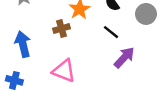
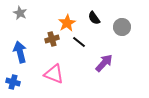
black line: (111, 32) -> (79, 42), moved

